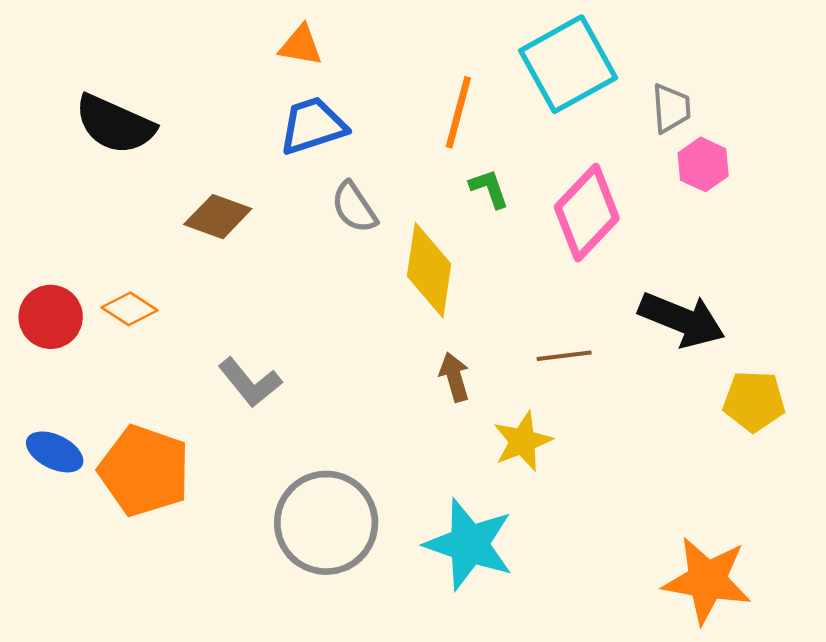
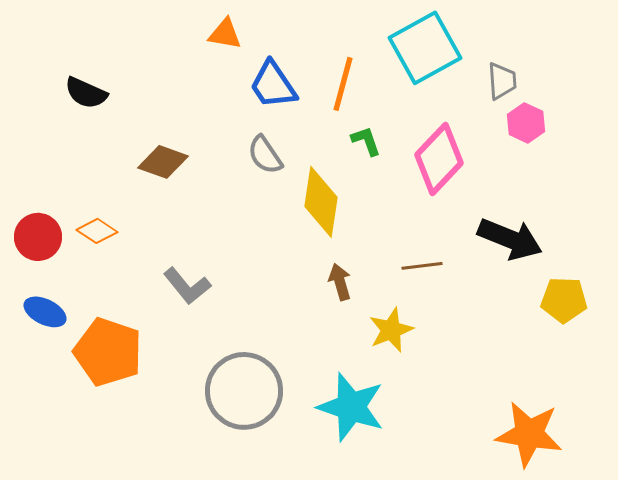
black semicircle: (115, 124) -> (86, 93), size x0.7
blue trapezoid: (313, 126) -> (273, 85), moved, turned -106
blue ellipse: (55, 452) -> (45, 312), moved

